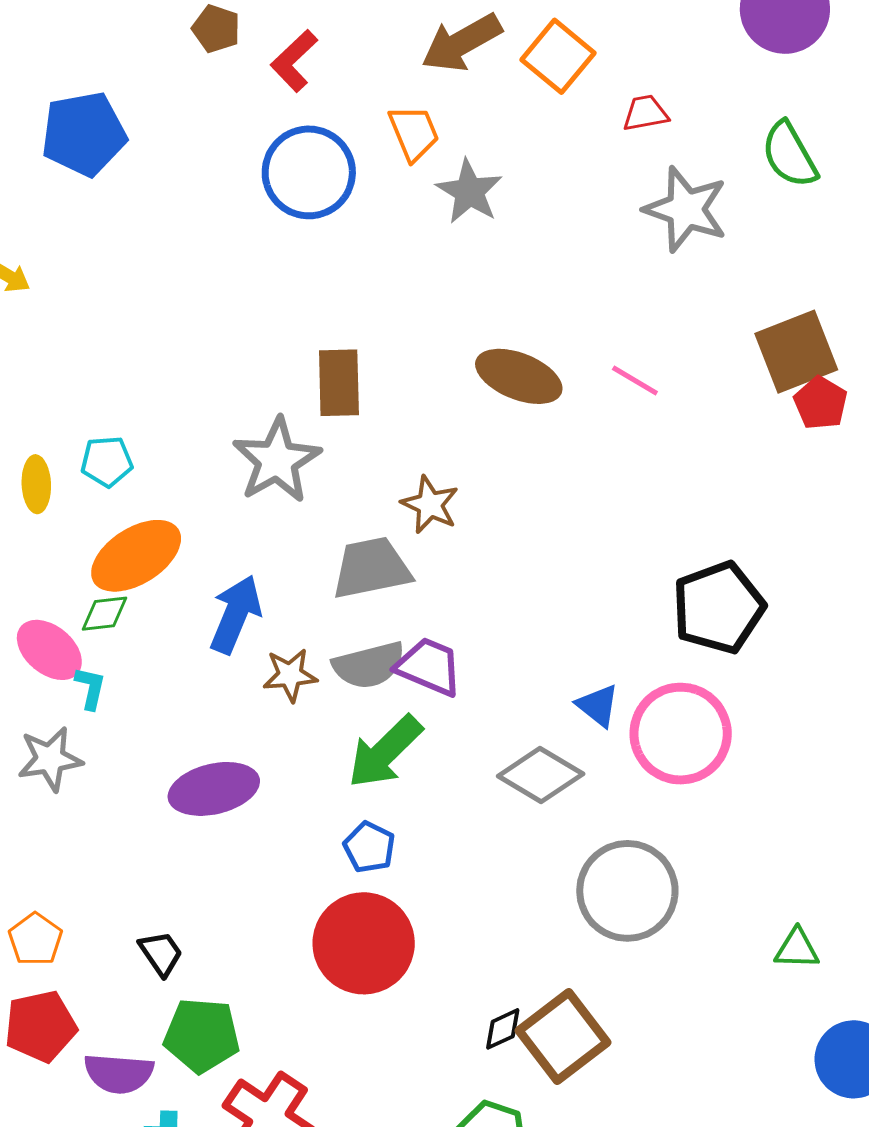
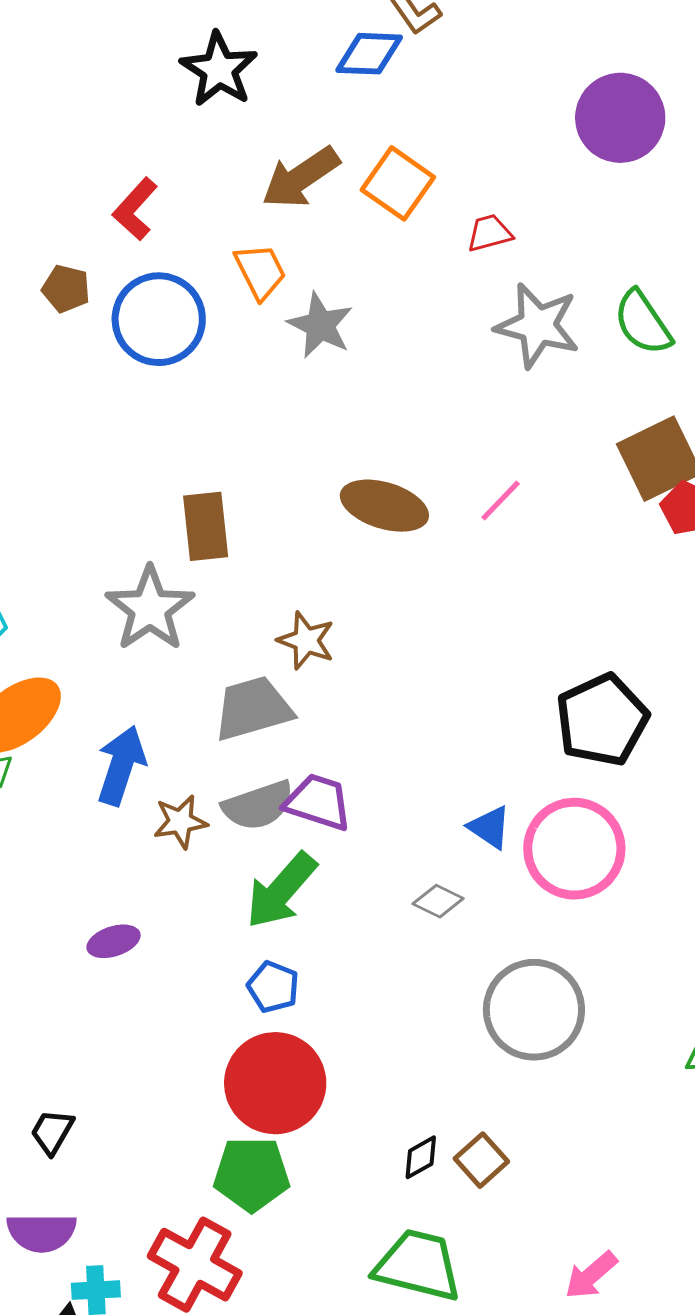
brown pentagon: (216, 29) -> (66, 289), moved
green semicircle: (789, 155) -> (643, 323), moved
pink line: (635, 381) -> (501, 500), turned -72
gray diamond: (541, 775) -> (438, 901), size x0.6
purple ellipse: (214, 789) -> (114, 941), size x0.6
black trapezoid: (161, 953) -> (52, 1132), moved, turned -111
green pentagon: (202, 1035) -> (252, 1174), moved
brown square: (563, 1037) -> (481, 1160), size x0.6

